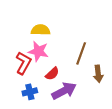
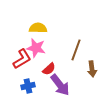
red L-shape: (23, 63) -> (22, 59), turned 30
purple arrow: (64, 91) -> (60, 85), turned 80

